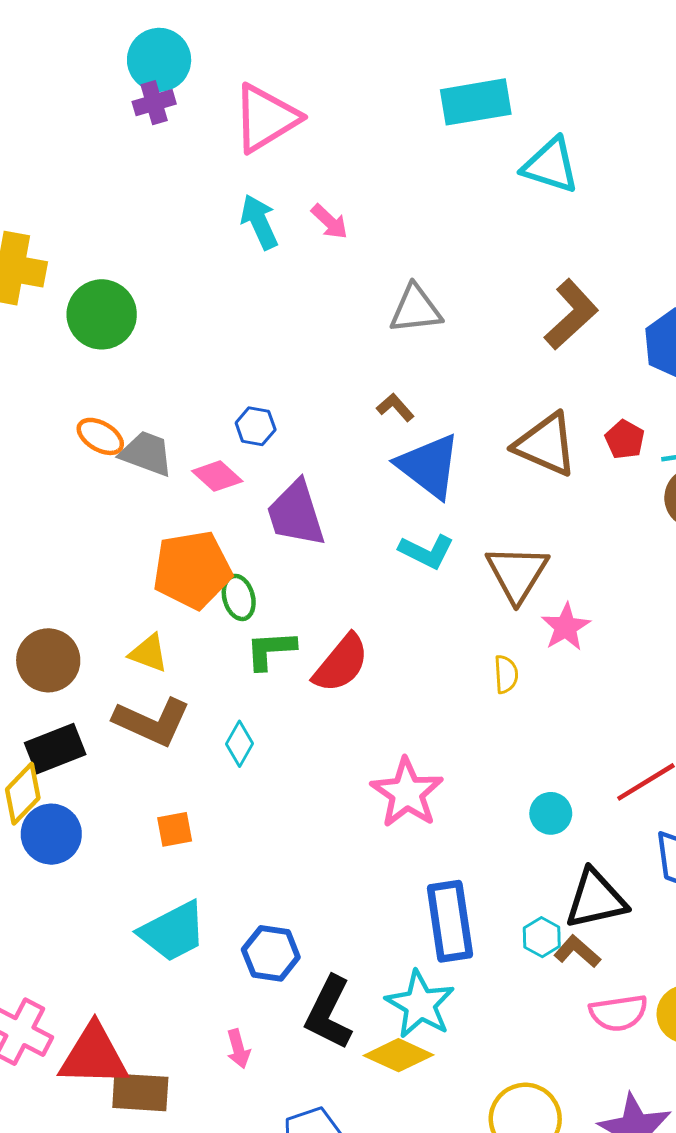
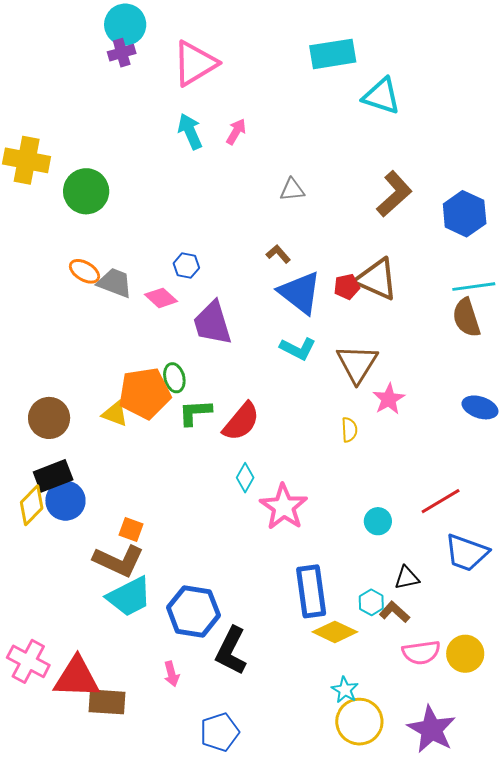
pink arrow: (329, 222) -> (236, 132), turned -104
gray triangle: (416, 309) -> (292, 190), size x0.7
red pentagon: (625, 439) -> (347, 287), moved, turned 30
orange pentagon: (192, 570) -> (145, 393), moved
brown L-shape: (152, 722) -> (119, 561), moved
cyan diamond: (239, 744) -> (245, 478), moved
orange square: (175, 829) -> (131, 530), turned 30
blue circle: (51, 834) -> (65, 501), moved
black triangle: (596, 899) -> (407, 578), size x0.6
blue hexagon: (271, 953) -> (193, 611), size x1.4
cyan star: (420, 1004) -> (345, 690), moved, size x0.6
yellow diamond: (399, 1055) -> (335, 632), moved

